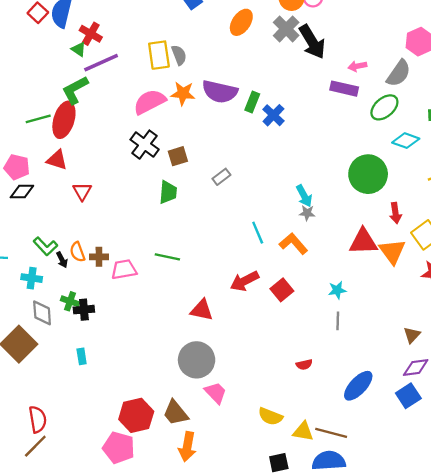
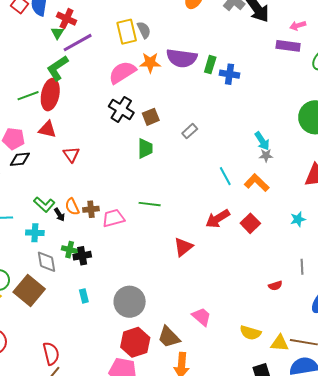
green triangle: (79, 49) -> (57, 33), turned 32
blue cross: (273, 115) -> (230, 74), turned -30
red triangle: (202, 310) -> (183, 247), turned -45
gray line: (338, 321) -> (302, 267), moved
gray circle: (197, 360) -> (130, 302), moved

